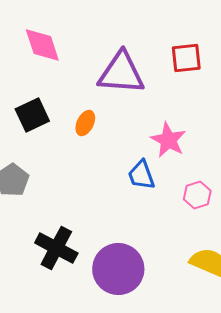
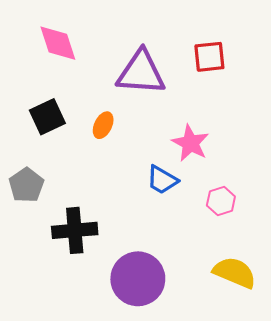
blue trapezoid: (141, 175) -> (162, 180), turned -40
black cross: (56, 248) -> (75, 230), moved, turned -33

